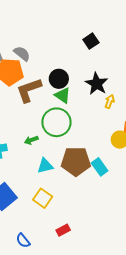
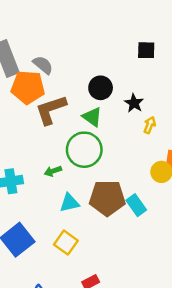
black square: (91, 41) -> (146, 50), moved, turned 35
black circle: (59, 79) -> (101, 88), moved
black star: (97, 84) -> (134, 103), size x0.7

